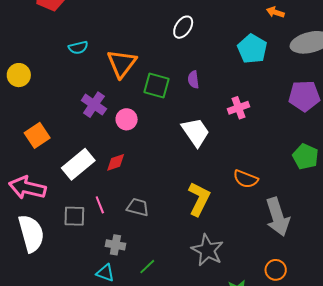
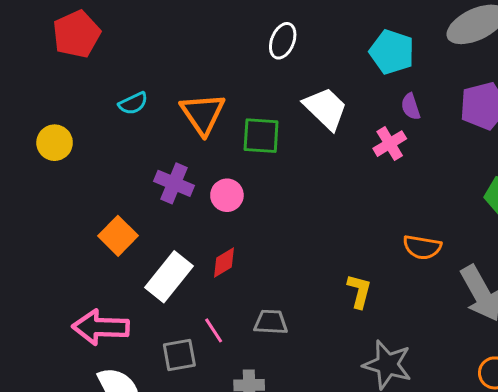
yellow circle: (19, 75) -> (55, 143), moved
purple semicircle: (193, 80) -> (411, 107), moved
white trapezoid: (196, 132) -> (326, 108), moved
orange square: (37, 135) -> (118, 236), moved
yellow L-shape: (199, 199) -> (359, 291), size x0.7

